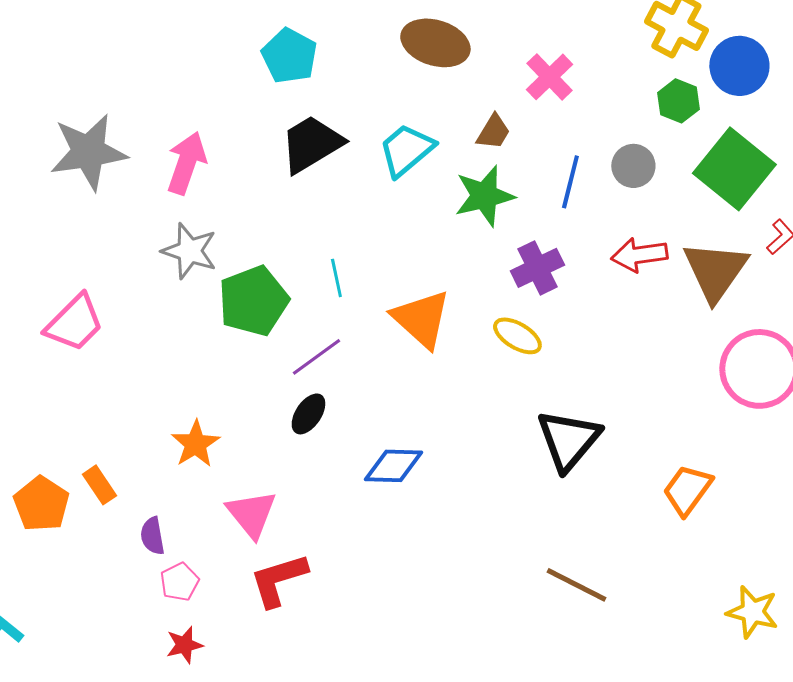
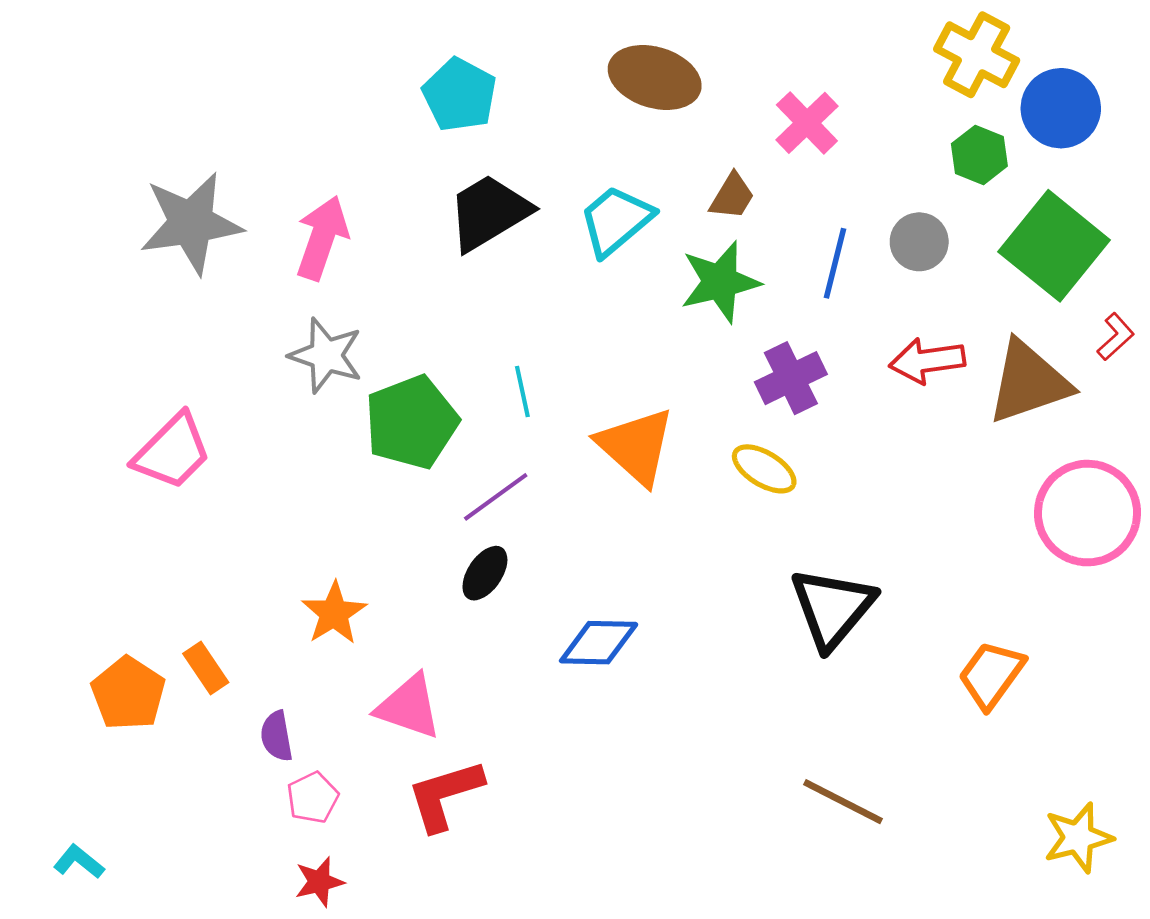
brown triangle: (715, 271) -> (1029, 382), turned 36
pink triangle: (251, 514) -> (409, 707), turned -32
yellow star: (752, 612) -> (1078, 838), turned -30

